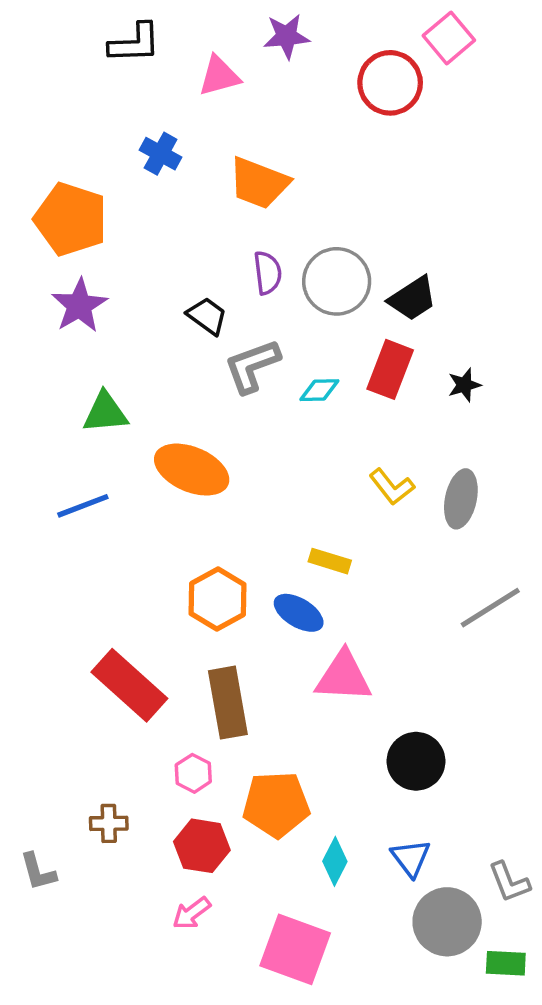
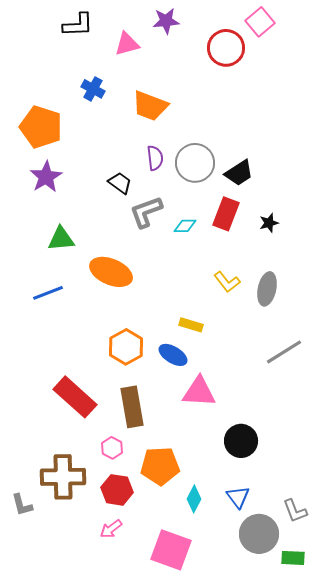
brown cross: (109, 823) -> (63, 477), size x2.0

